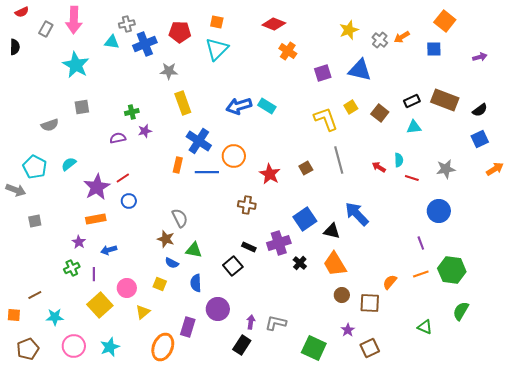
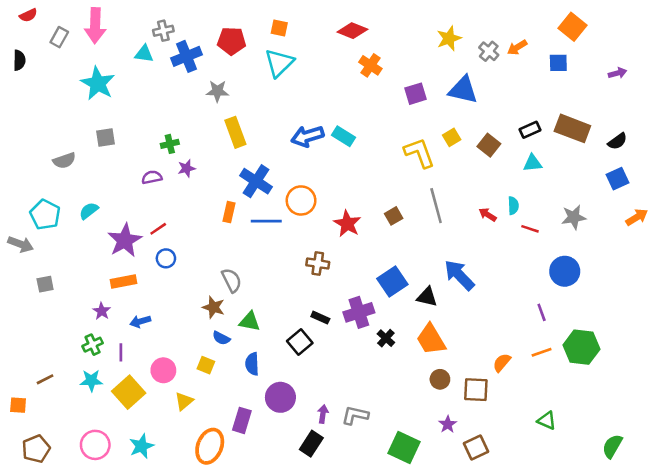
green semicircle: (461, 311) -> (612, 446), moved
cyan star: (55, 317) -> (91, 381), moved

